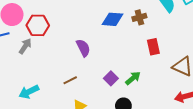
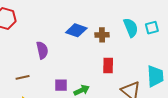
purple square: (111, 78) -> (61, 85), turned 32

